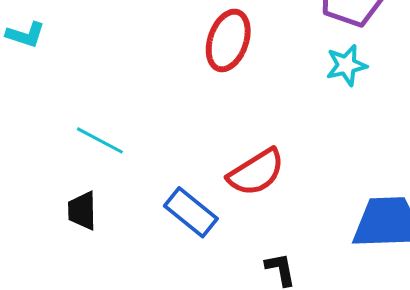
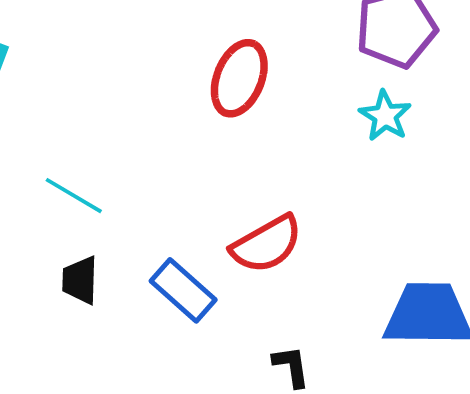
cyan star: (346, 65) -> (385, 116), turned -30
black trapezoid: (82, 211) -> (80, 280), moved

